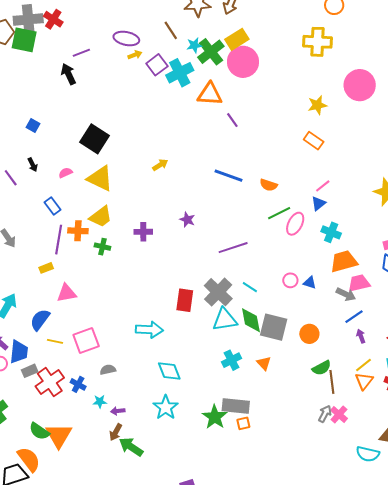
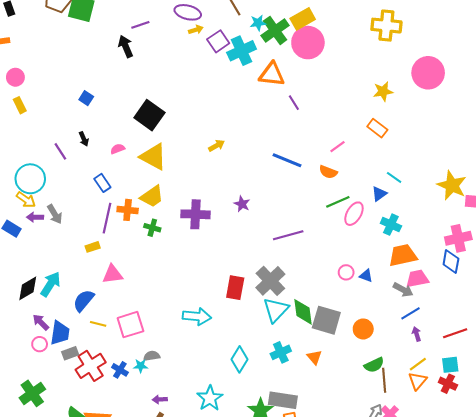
pink line: (323, 186) -> (337, 147), moved
purple cross: (143, 232) -> (196, 214), size x1.5
cyan line: (250, 287) -> (394, 177), moved
cyan triangle: (225, 320) -> (276, 310), turned -40
cyan diamond: (169, 371) -> (239, 359), moved, turned 50
cyan star: (100, 402) -> (141, 366), moved

